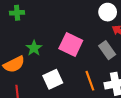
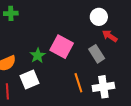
green star: (34, 48) -> (38, 56), moved
white square: (53, 79) -> (29, 79), moved

